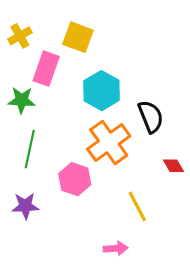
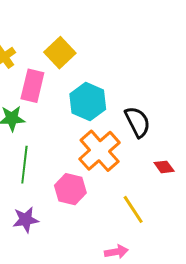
yellow square: (78, 37) -> (60, 53), turned 32

